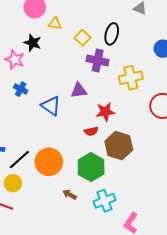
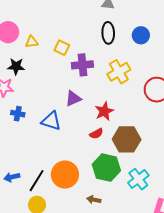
black ellipse: (112, 34) -> (108, 33), moved
cyan cross: (104, 201) -> (138, 179), moved

